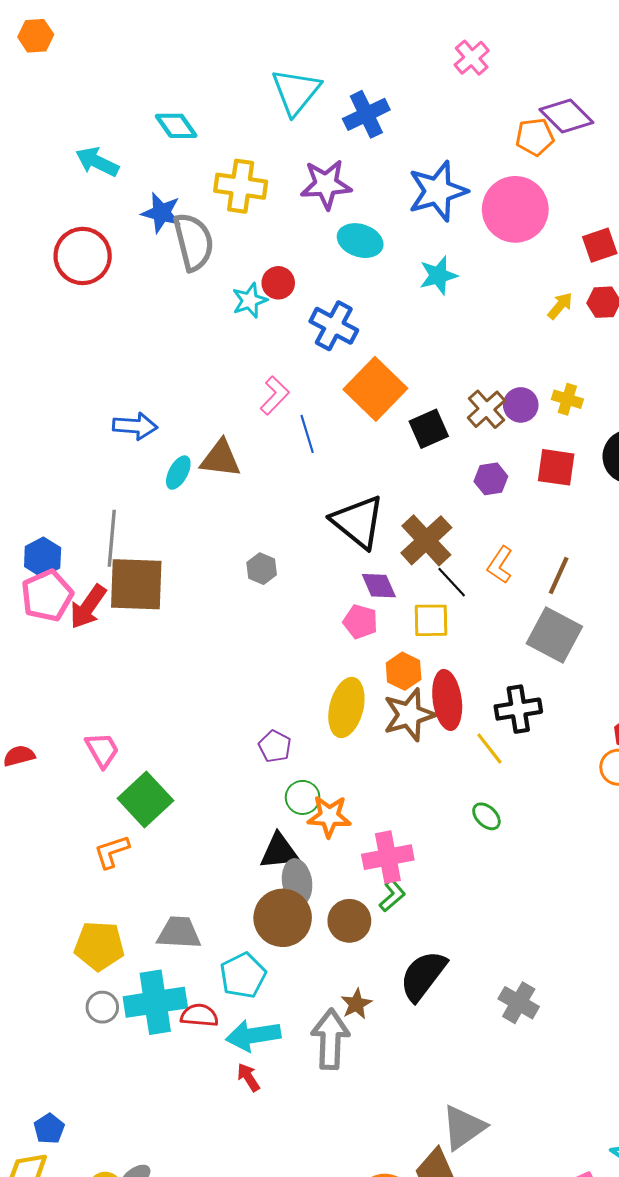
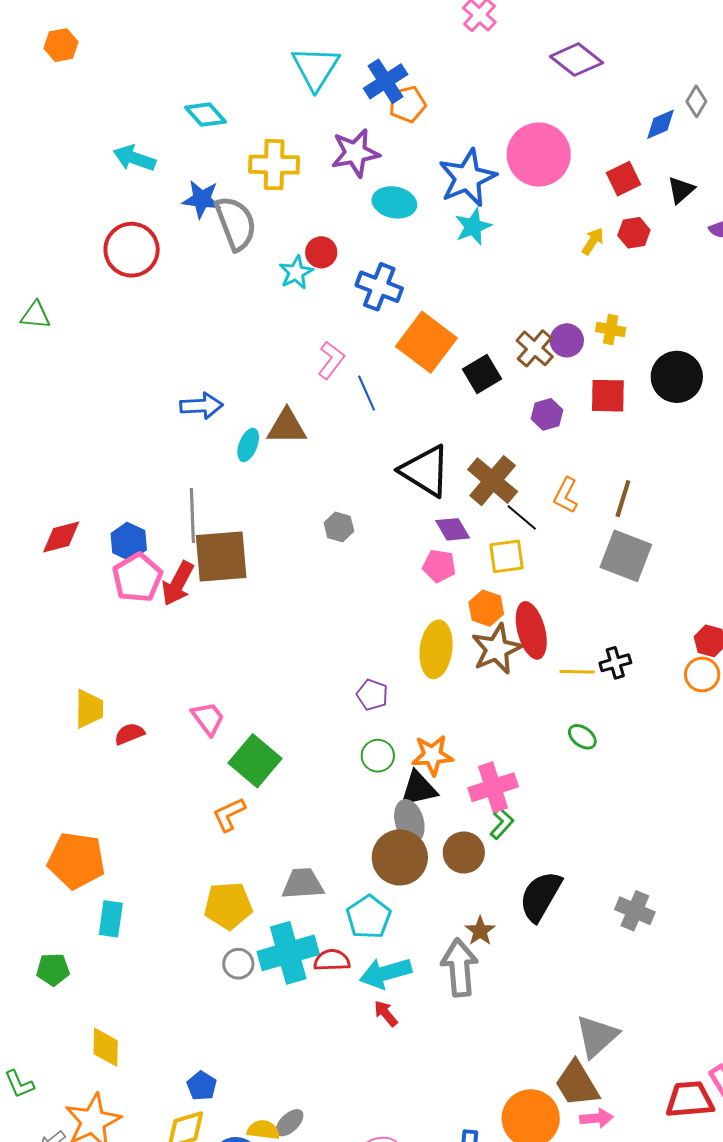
orange pentagon: (535, 137) -> (407, 104), moved
blue star: (438, 191) -> (467, 178), moved
black cross: (518, 709) -> (615, 663), moved, size x0.7
yellow line: (489, 749) -> (577, 672), turned -44
green circle: (303, 797) -> (378, 756), moved
black triangle: (279, 851) -> (418, 789), moved

